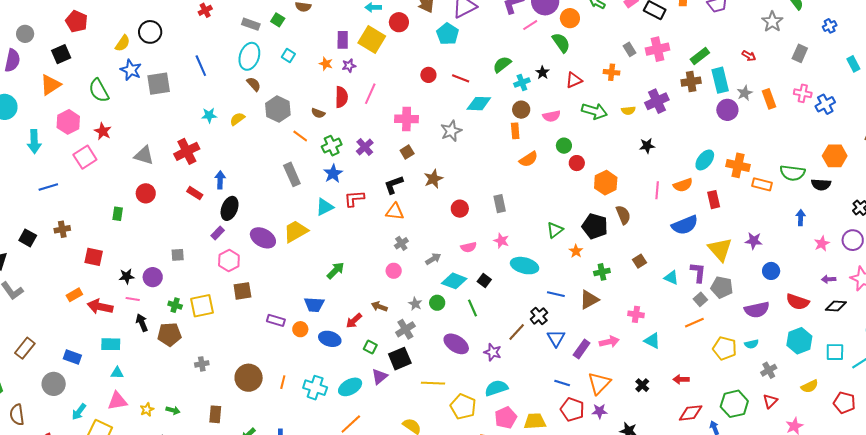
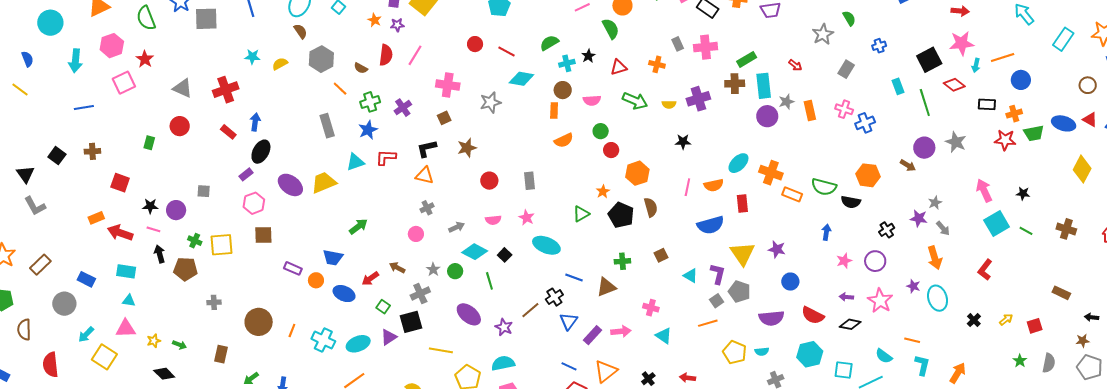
orange star: (576, 251) -> (603, 192), moved

